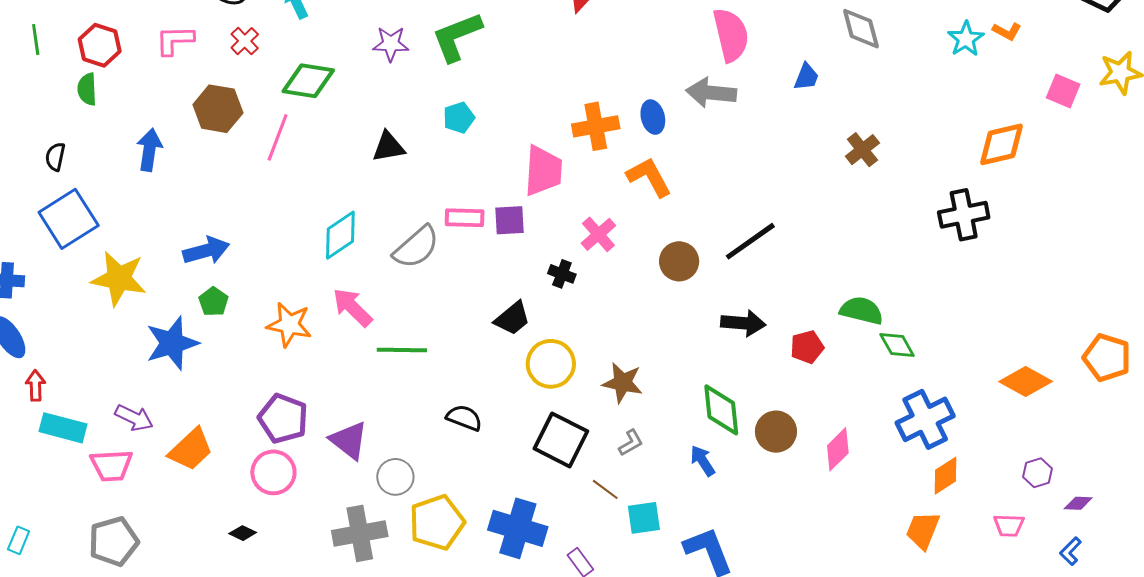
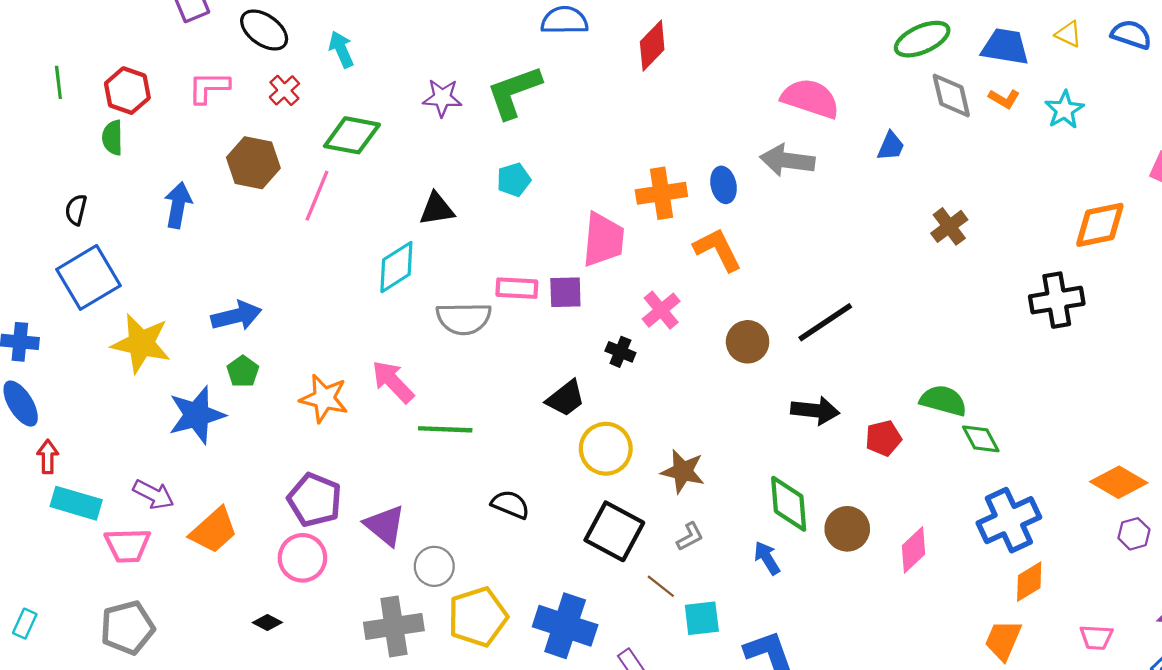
orange L-shape: (1007, 31) -> (1004, 99), moved
pink semicircle: (731, 35) -> (810, 98), turned -60
cyan diamond: (340, 235) -> (396, 267), moved
gray semicircle: (416, 247) -> (464, 318), turned 39
purple hexagon: (1038, 473) -> (1134, 534), moved

